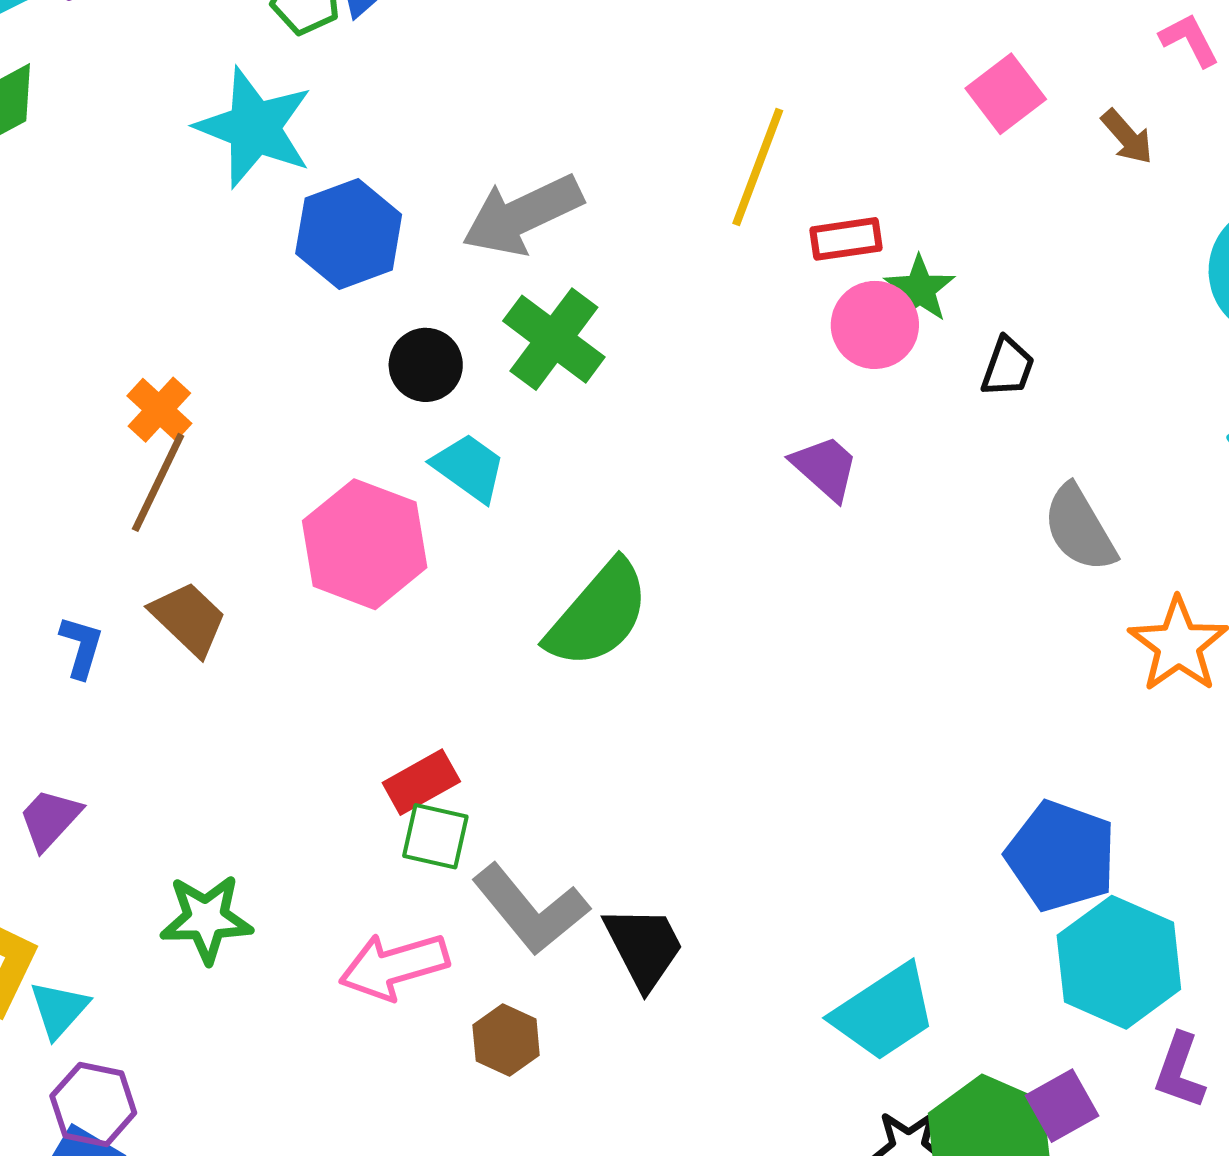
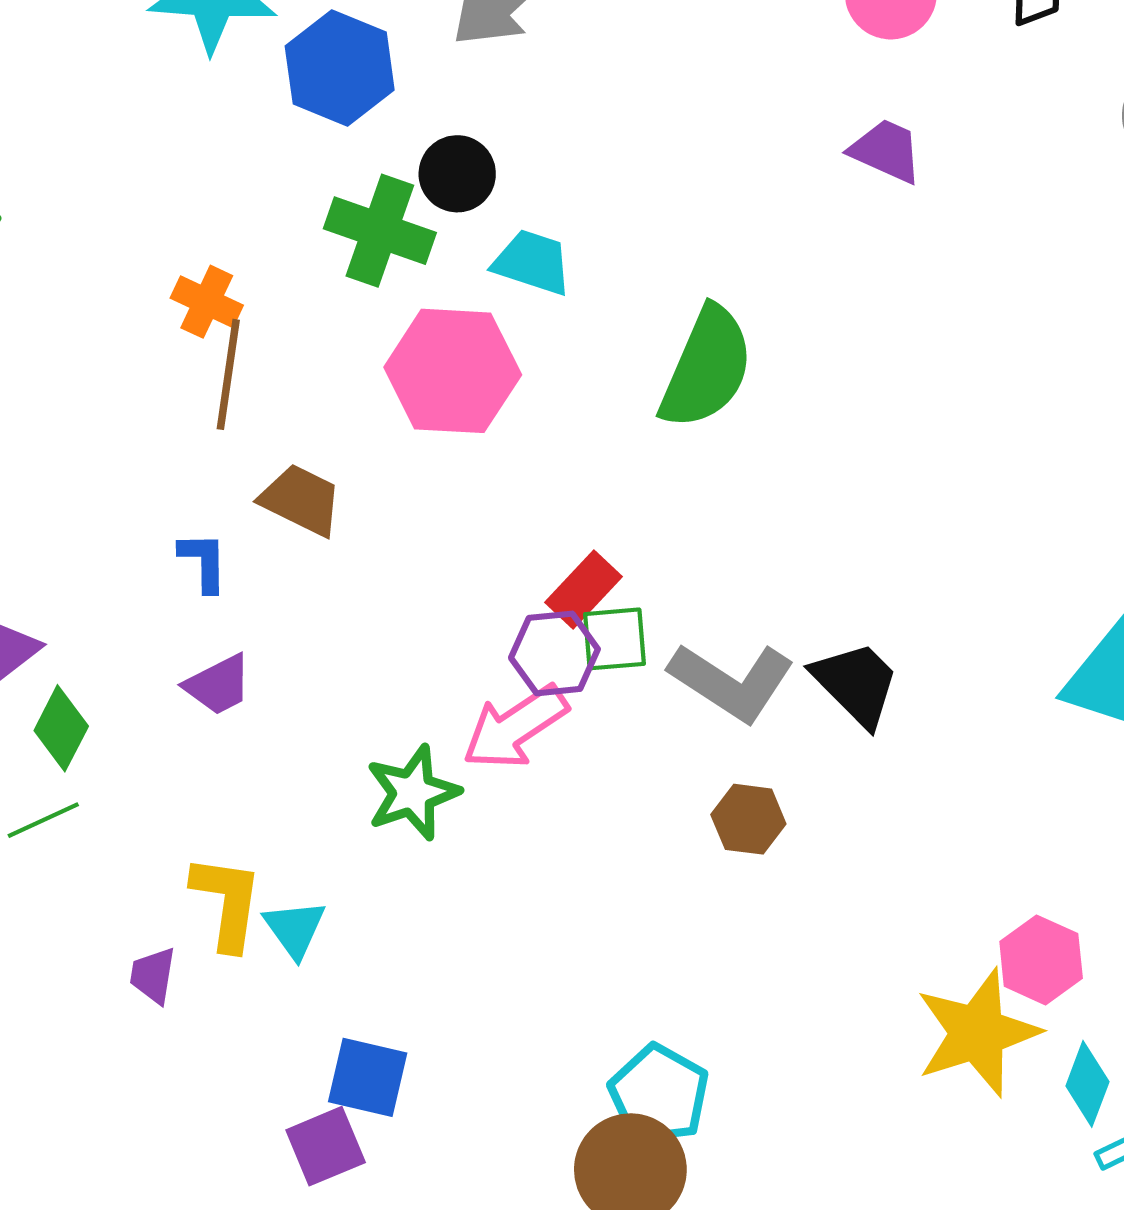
green cross: (554, 339) -> (380, 231), moved
purple trapezoid: (50, 819) -> (218, 685), moved, turned -142
pink arrow: (394, 966) -> (515, 727), moved
purple hexagon: (93, 1104) -> (554, 653), moved

